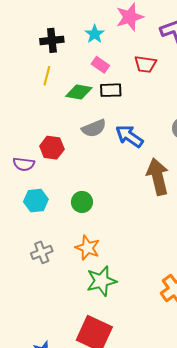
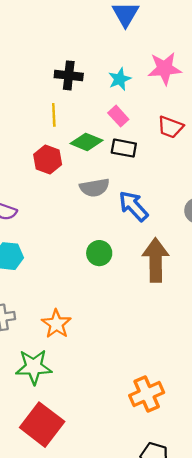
yellow line: (47, 76) -> (54, 115), turned -30
red hexagon: (52, 148) -> (48, 159), moved
green circle: (82, 202) -> (99, 253), moved
green star: (101, 281) -> (34, 367), moved

